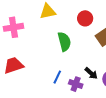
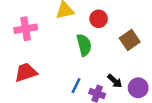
red circle: (85, 18) -> (99, 19), moved

